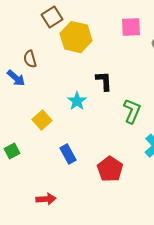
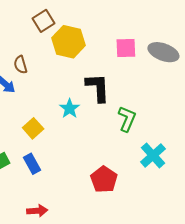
pink square: (131, 27) -> (126, 48), moved
black L-shape: (104, 81) -> (98, 88), size x1.4
blue rectangle: (68, 154) -> (32, 164), moved

